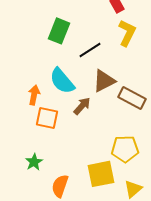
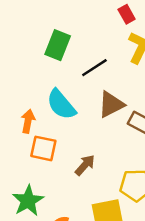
brown arrow: (82, 106) -> (85, 165), moved
green star: (34, 162) -> (28, 201), size x1.5

